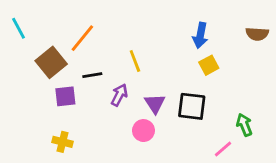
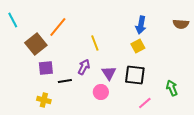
yellow square: (209, 65) -> (138, 46), moved
black line: (92, 75) -> (65, 81), moved
pink line: (223, 149) -> (145, 103), moved

